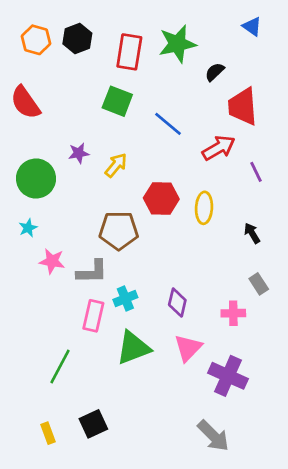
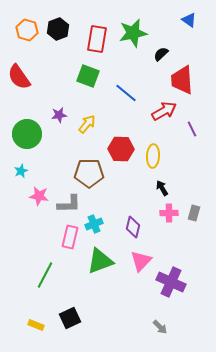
black arrow: (252, 233) -> (162, 188), moved
gray rectangle: (259, 284) -> (194, 213), turned 49
pink cross: (233, 313) -> (169, 213), moved
yellow rectangle: (48, 433) -> (36, 325), turned -49
gray arrow: (213, 436) -> (160, 327), size x0.6

